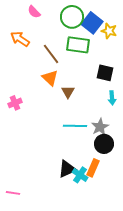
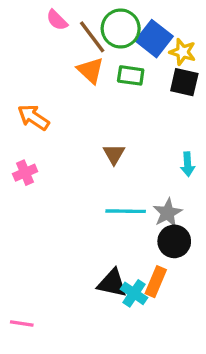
orange arrow: (20, 39) -> (33, 117), moved
green rectangle: (78, 45) -> (131, 75), size x0.7
brown line: (51, 54) -> (92, 37), moved
black square: (105, 73) -> (184, 82), moved
orange triangle: (50, 78) -> (90, 70), moved
black triangle: (67, 169) -> (112, 283), turned 36

